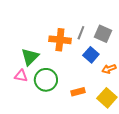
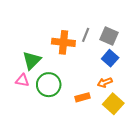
blue square: (91, 55) -> (110, 58), moved
orange arrow: (109, 69) -> (105, 83), moved

